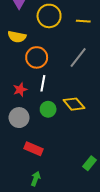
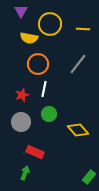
yellow semicircle: (17, 37) -> (29, 38), moved
yellow diamond: (74, 104) -> (78, 130), moved
green rectangle: (90, 163) -> (89, 177), moved
green arrow: (36, 179) -> (25, 173), moved

